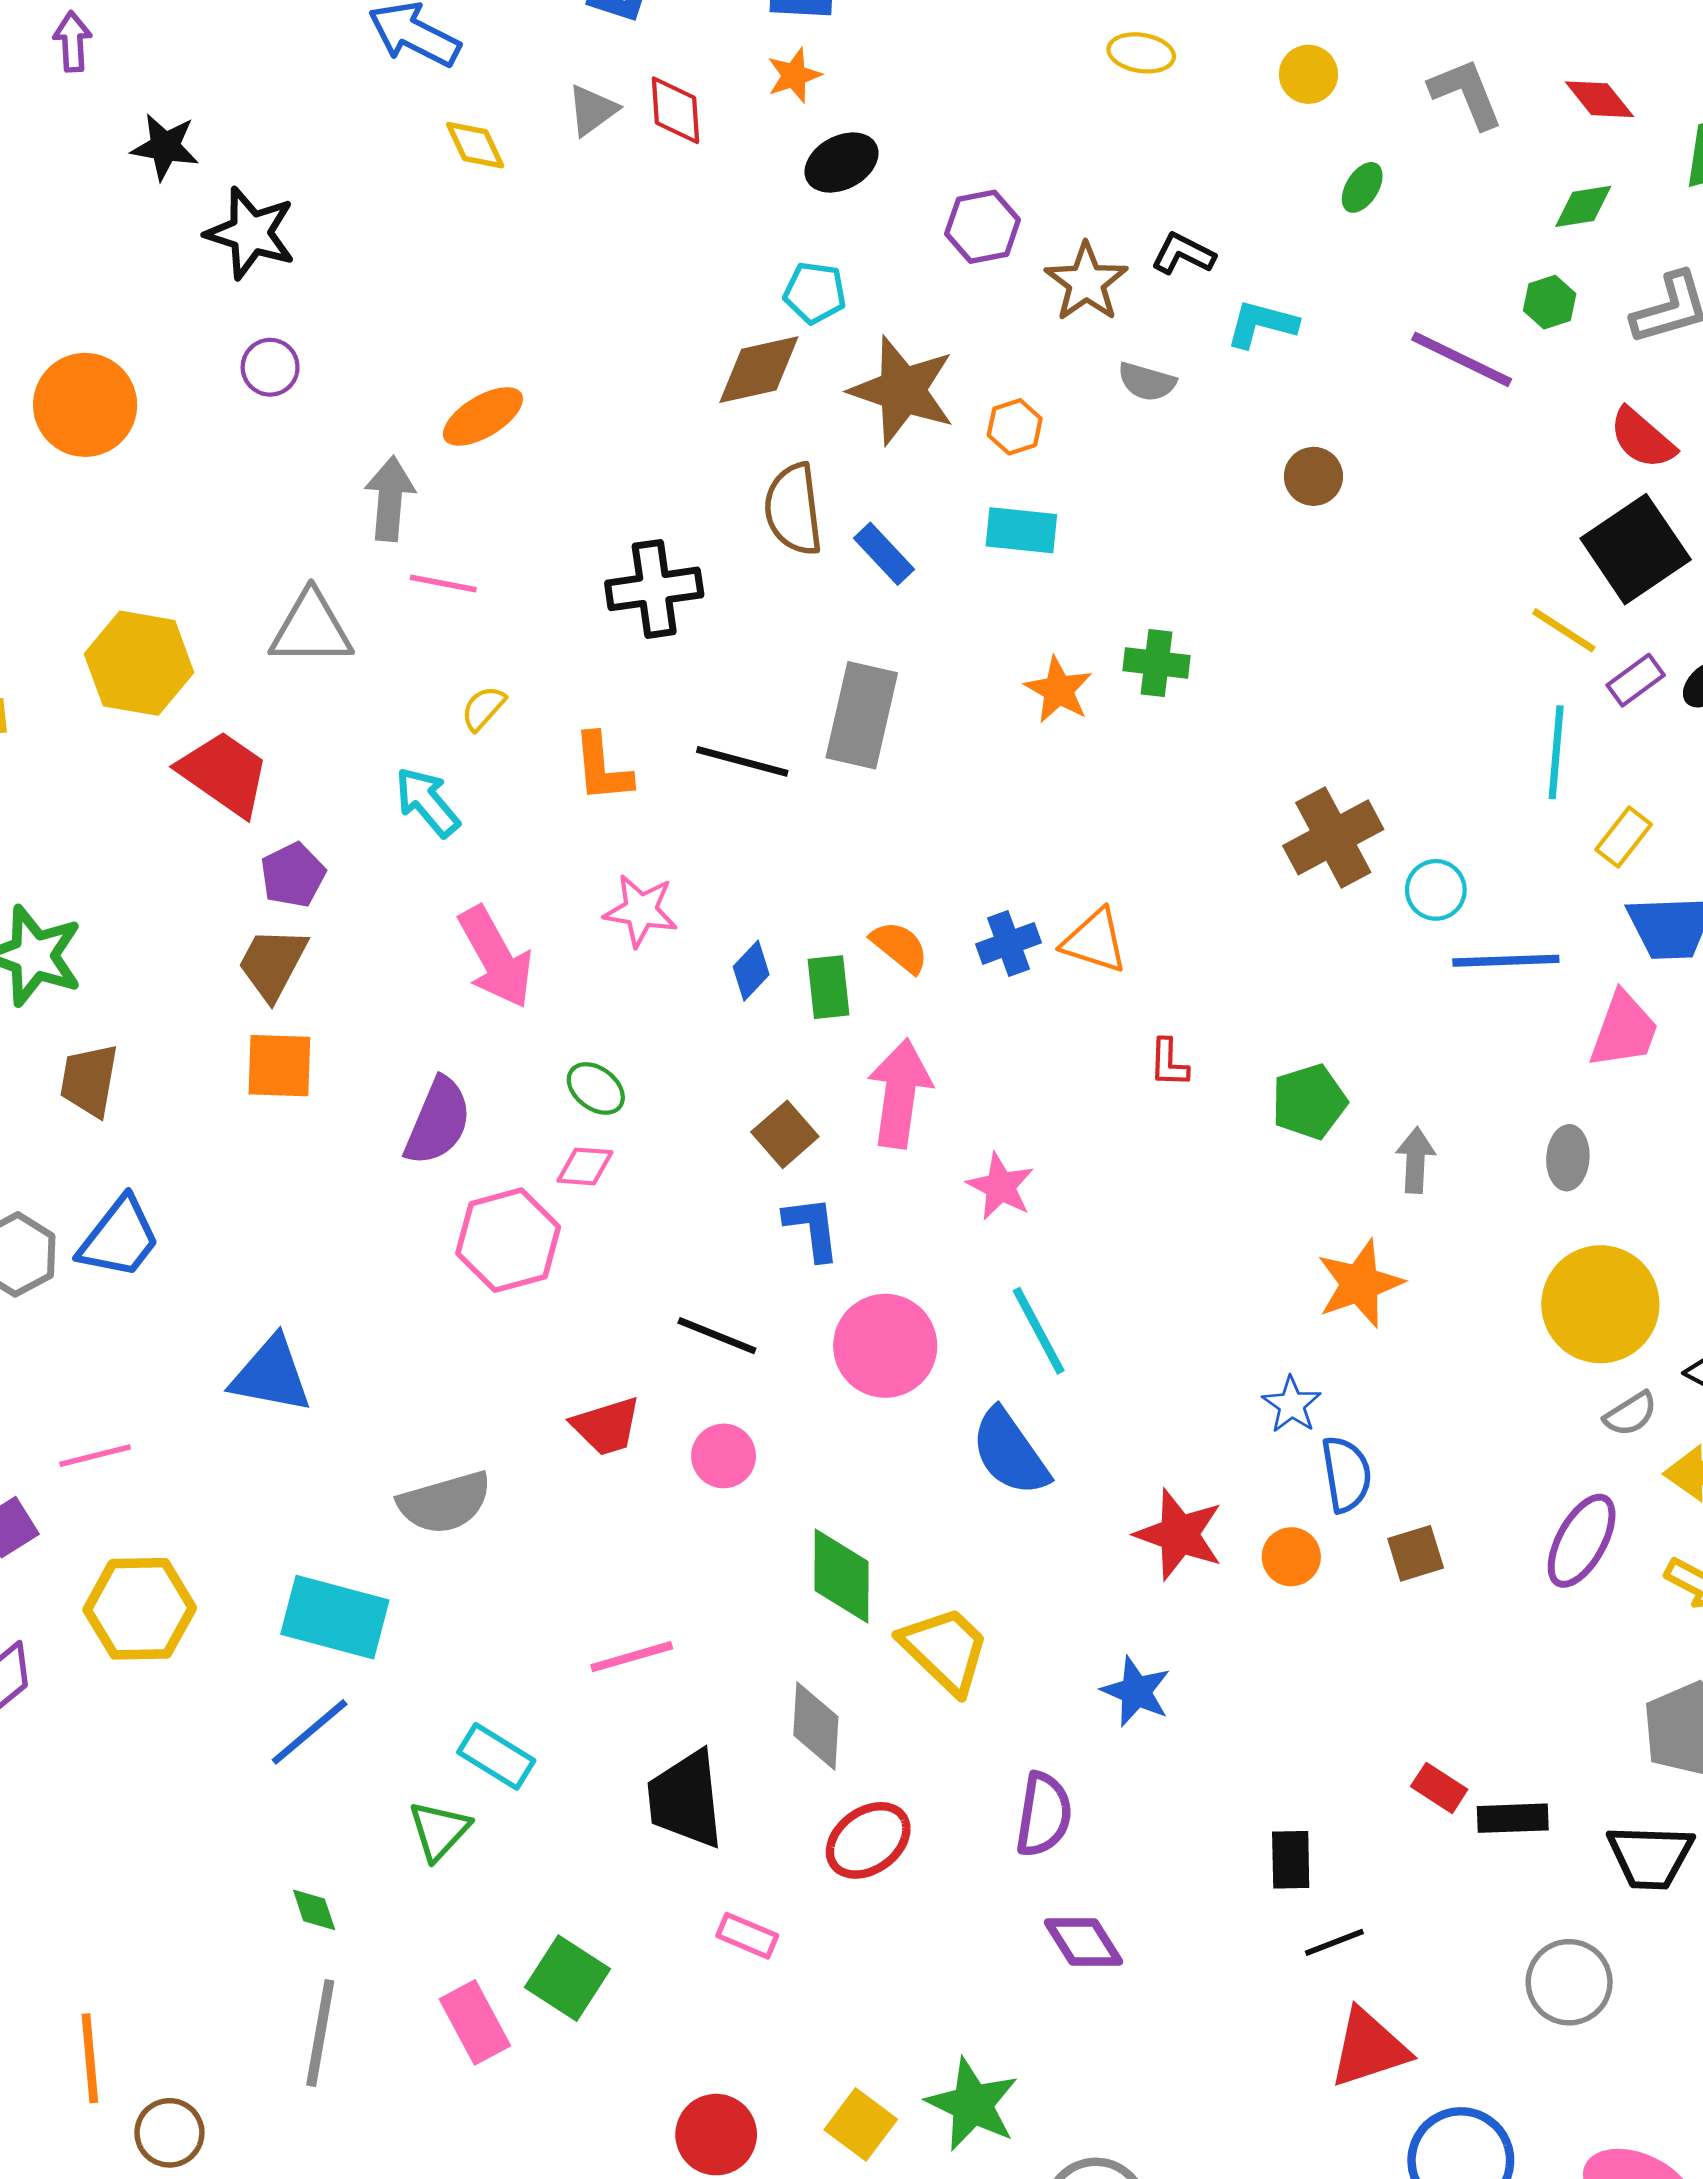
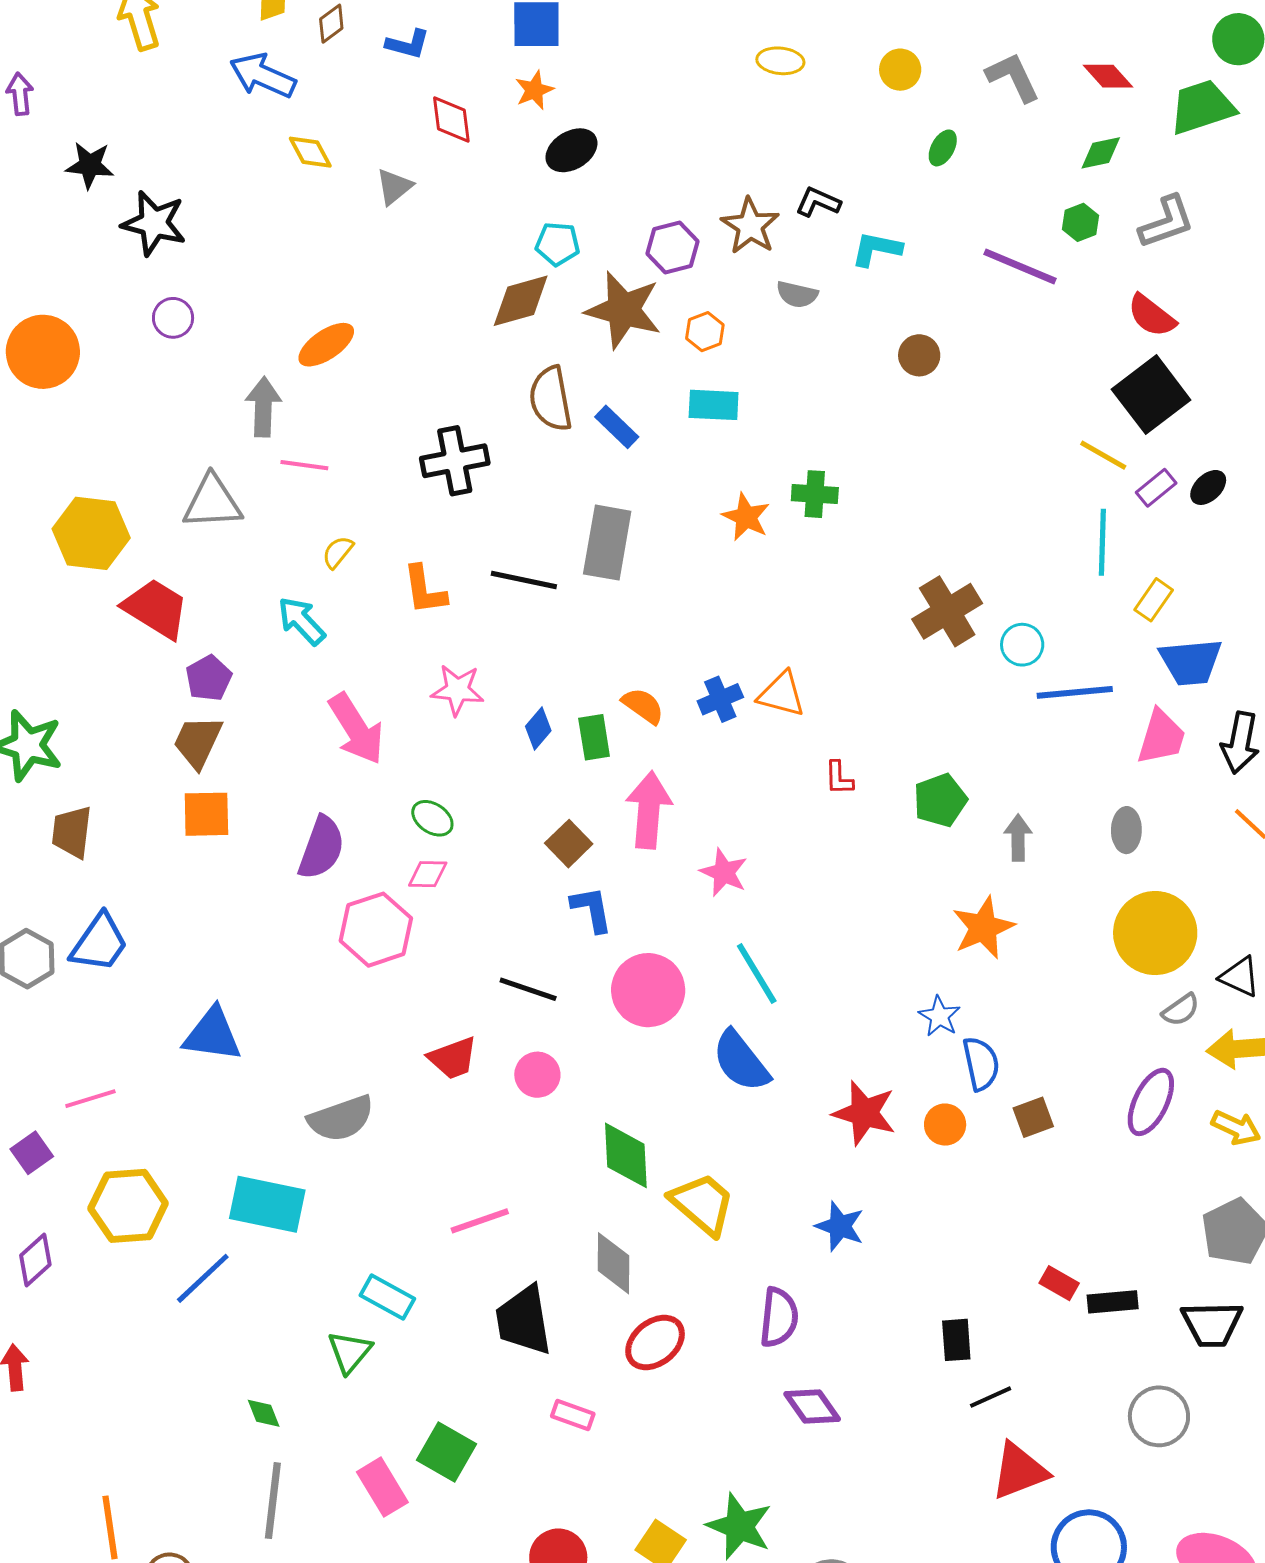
gray triangle: (592, 110) -> (394, 187), moved
purple hexagon: (983, 227) -> (672, 248), moved
blue line: (310, 1732) -> (203, 1278), moved

